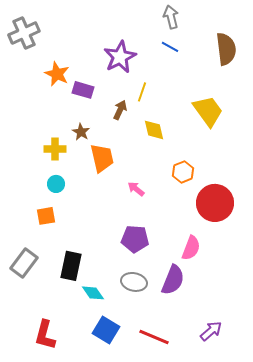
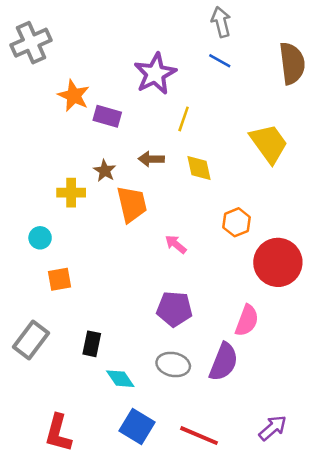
brown arrow: (120, 110) -> (151, 159), moved, turned -114
cyan circle: (56, 184) -> (40, 238), moved
black rectangle: (71, 266) -> (92, 344), size x0.7

